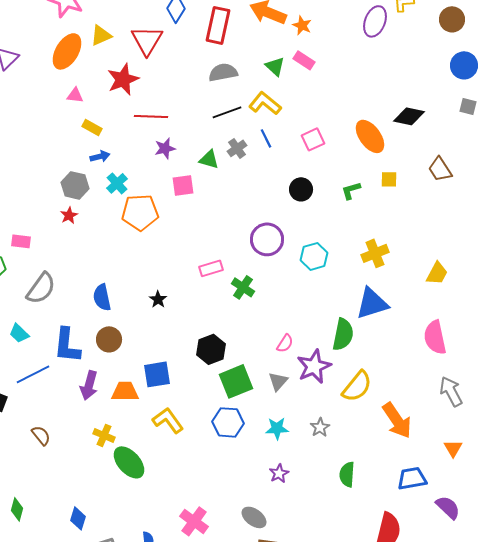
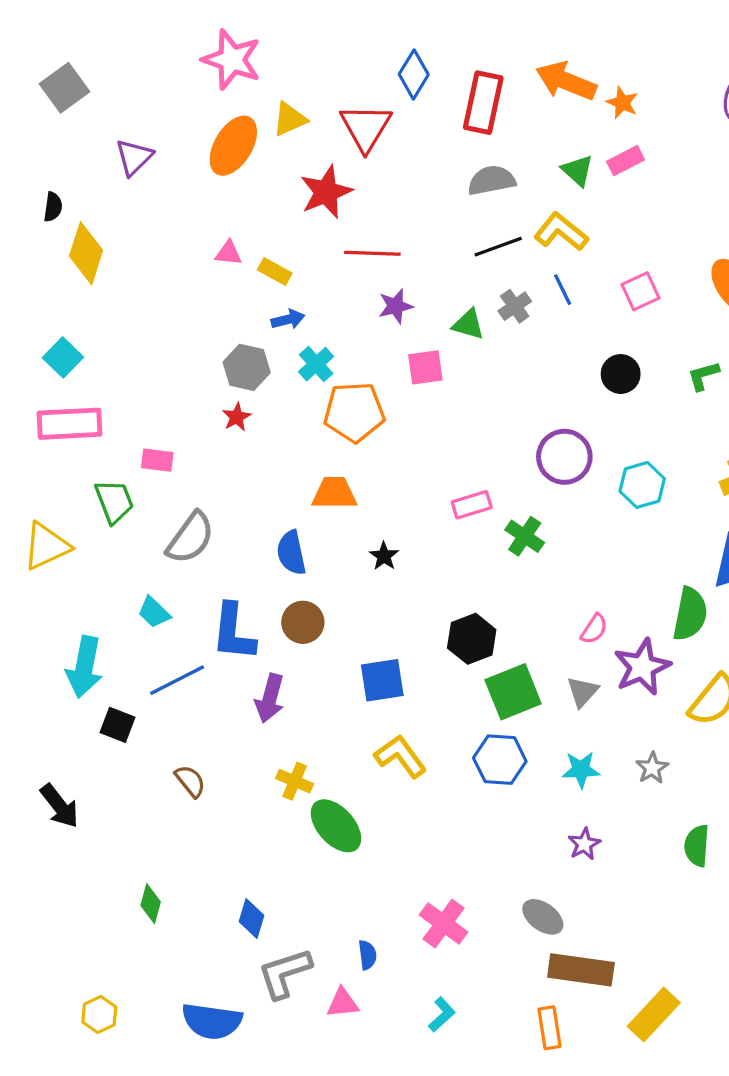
pink rectangle: (304, 60) -> (626, 161), turned -60
pink triangle: (75, 95) -> (228, 253), moved
orange trapezoid: (125, 391) -> (334, 493), moved

